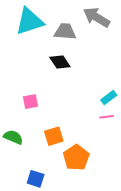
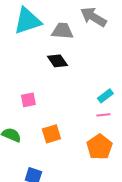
orange pentagon: (76, 157) -> (99, 147), moved

